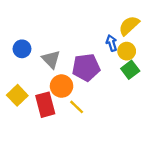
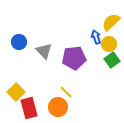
orange circle: (62, 86) -> (58, 107), moved
yellow square: (17, 95) -> (16, 92), moved
red rectangle: (45, 105) -> (29, 108), moved

